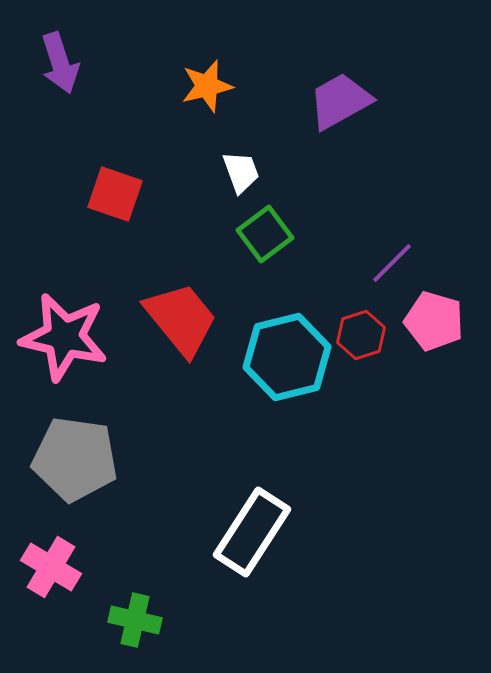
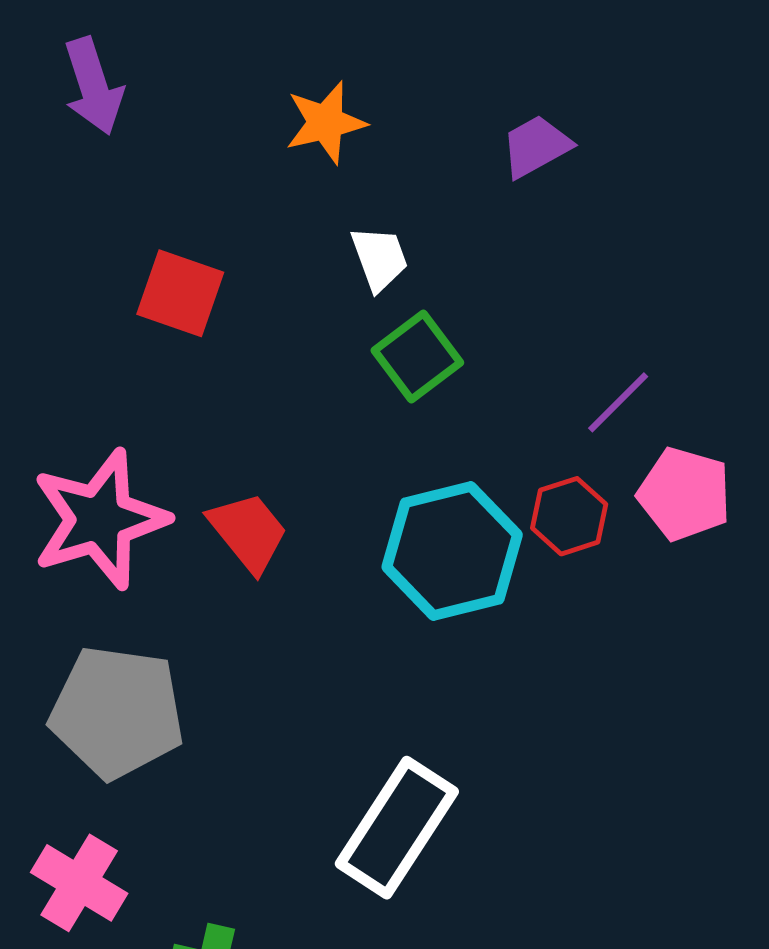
purple trapezoid: (340, 101) -> (536, 146), size x0.7
red trapezoid: (181, 319) -> (248, 532), moved, size x0.7
pink star: (64, 337) -> (100, 519), turned -30

